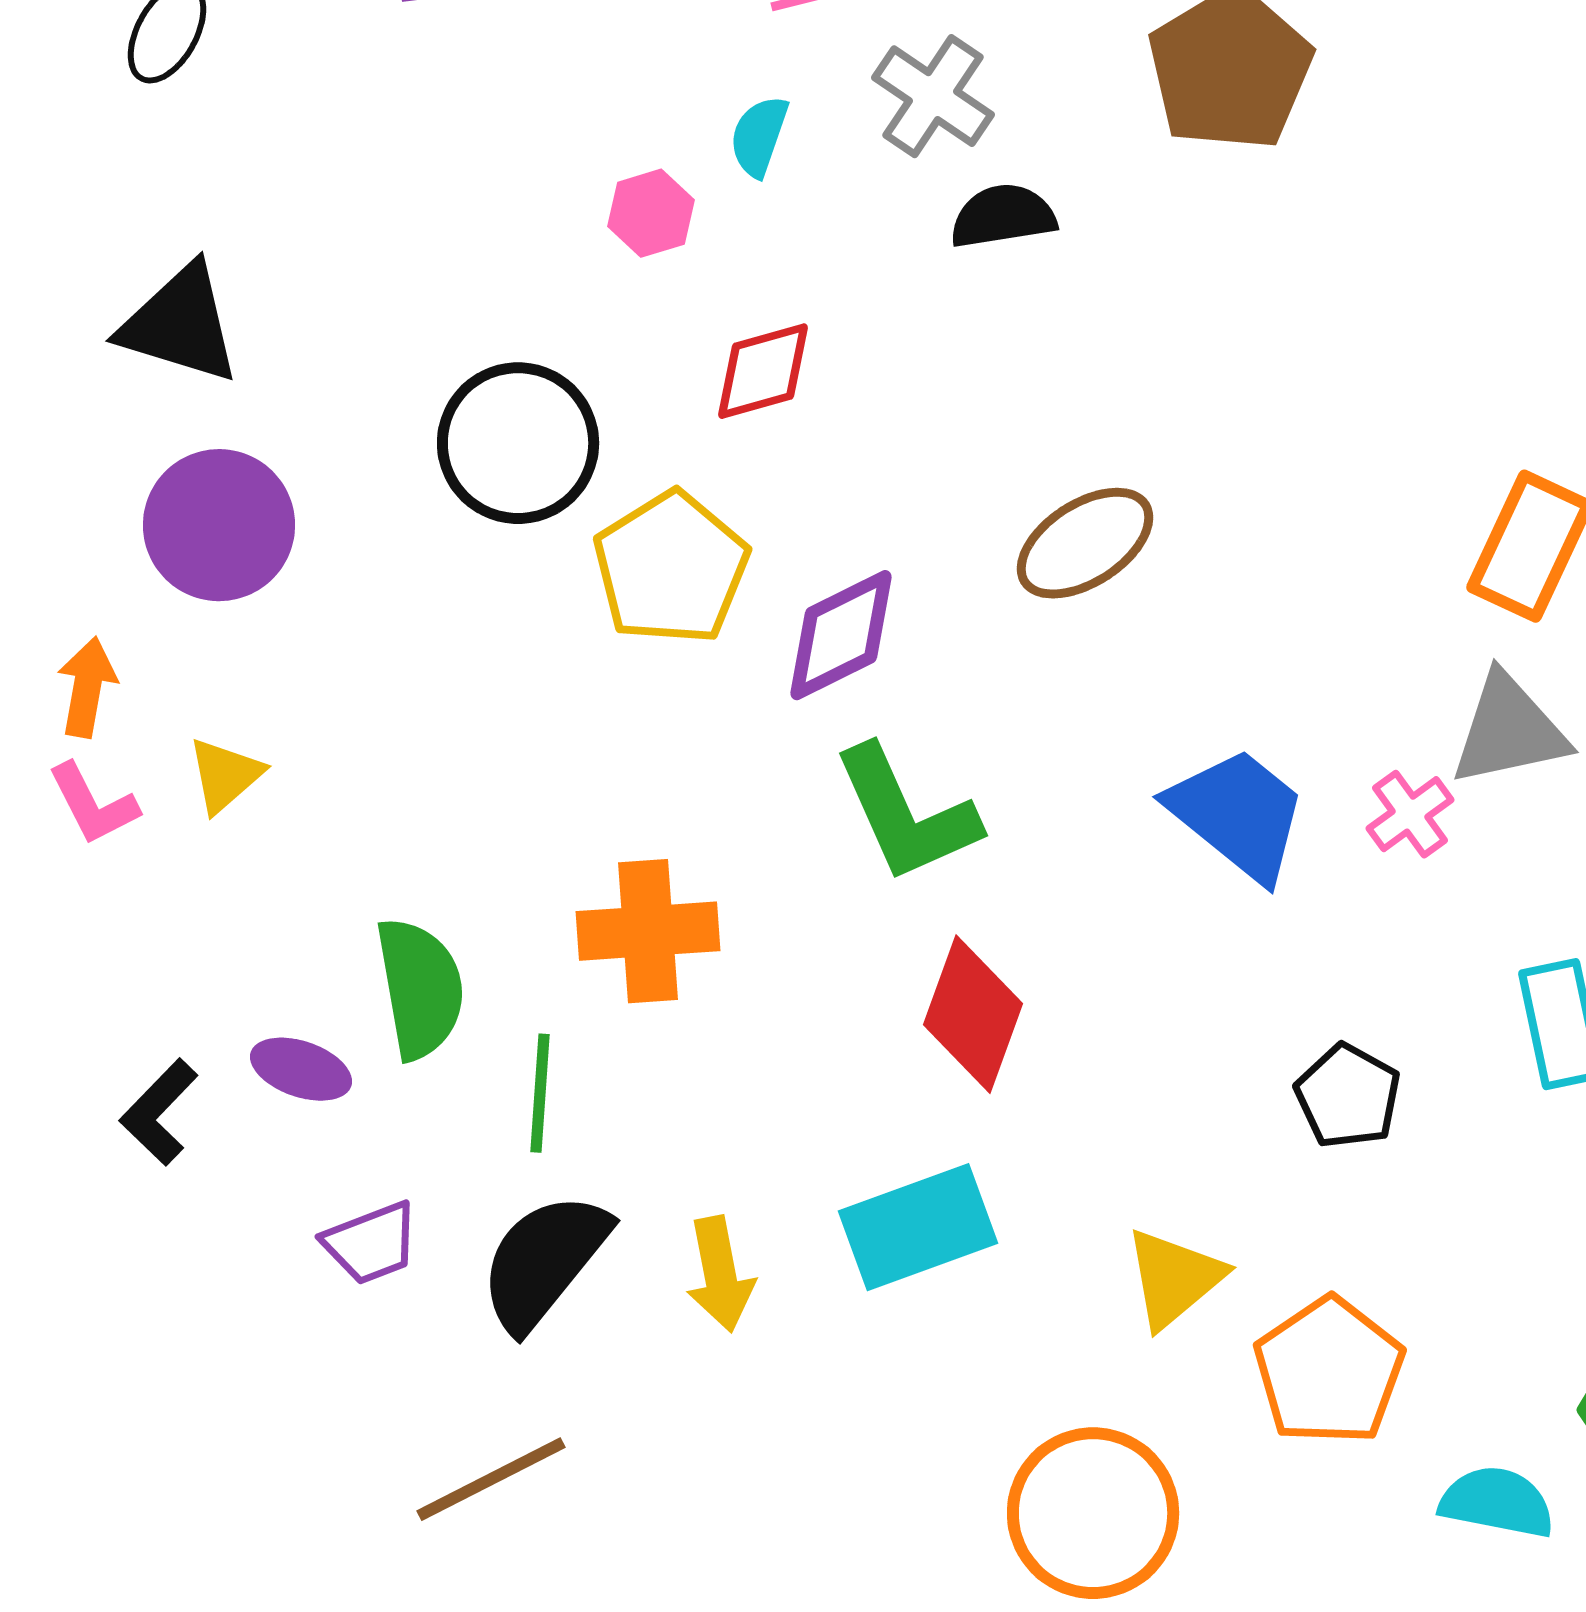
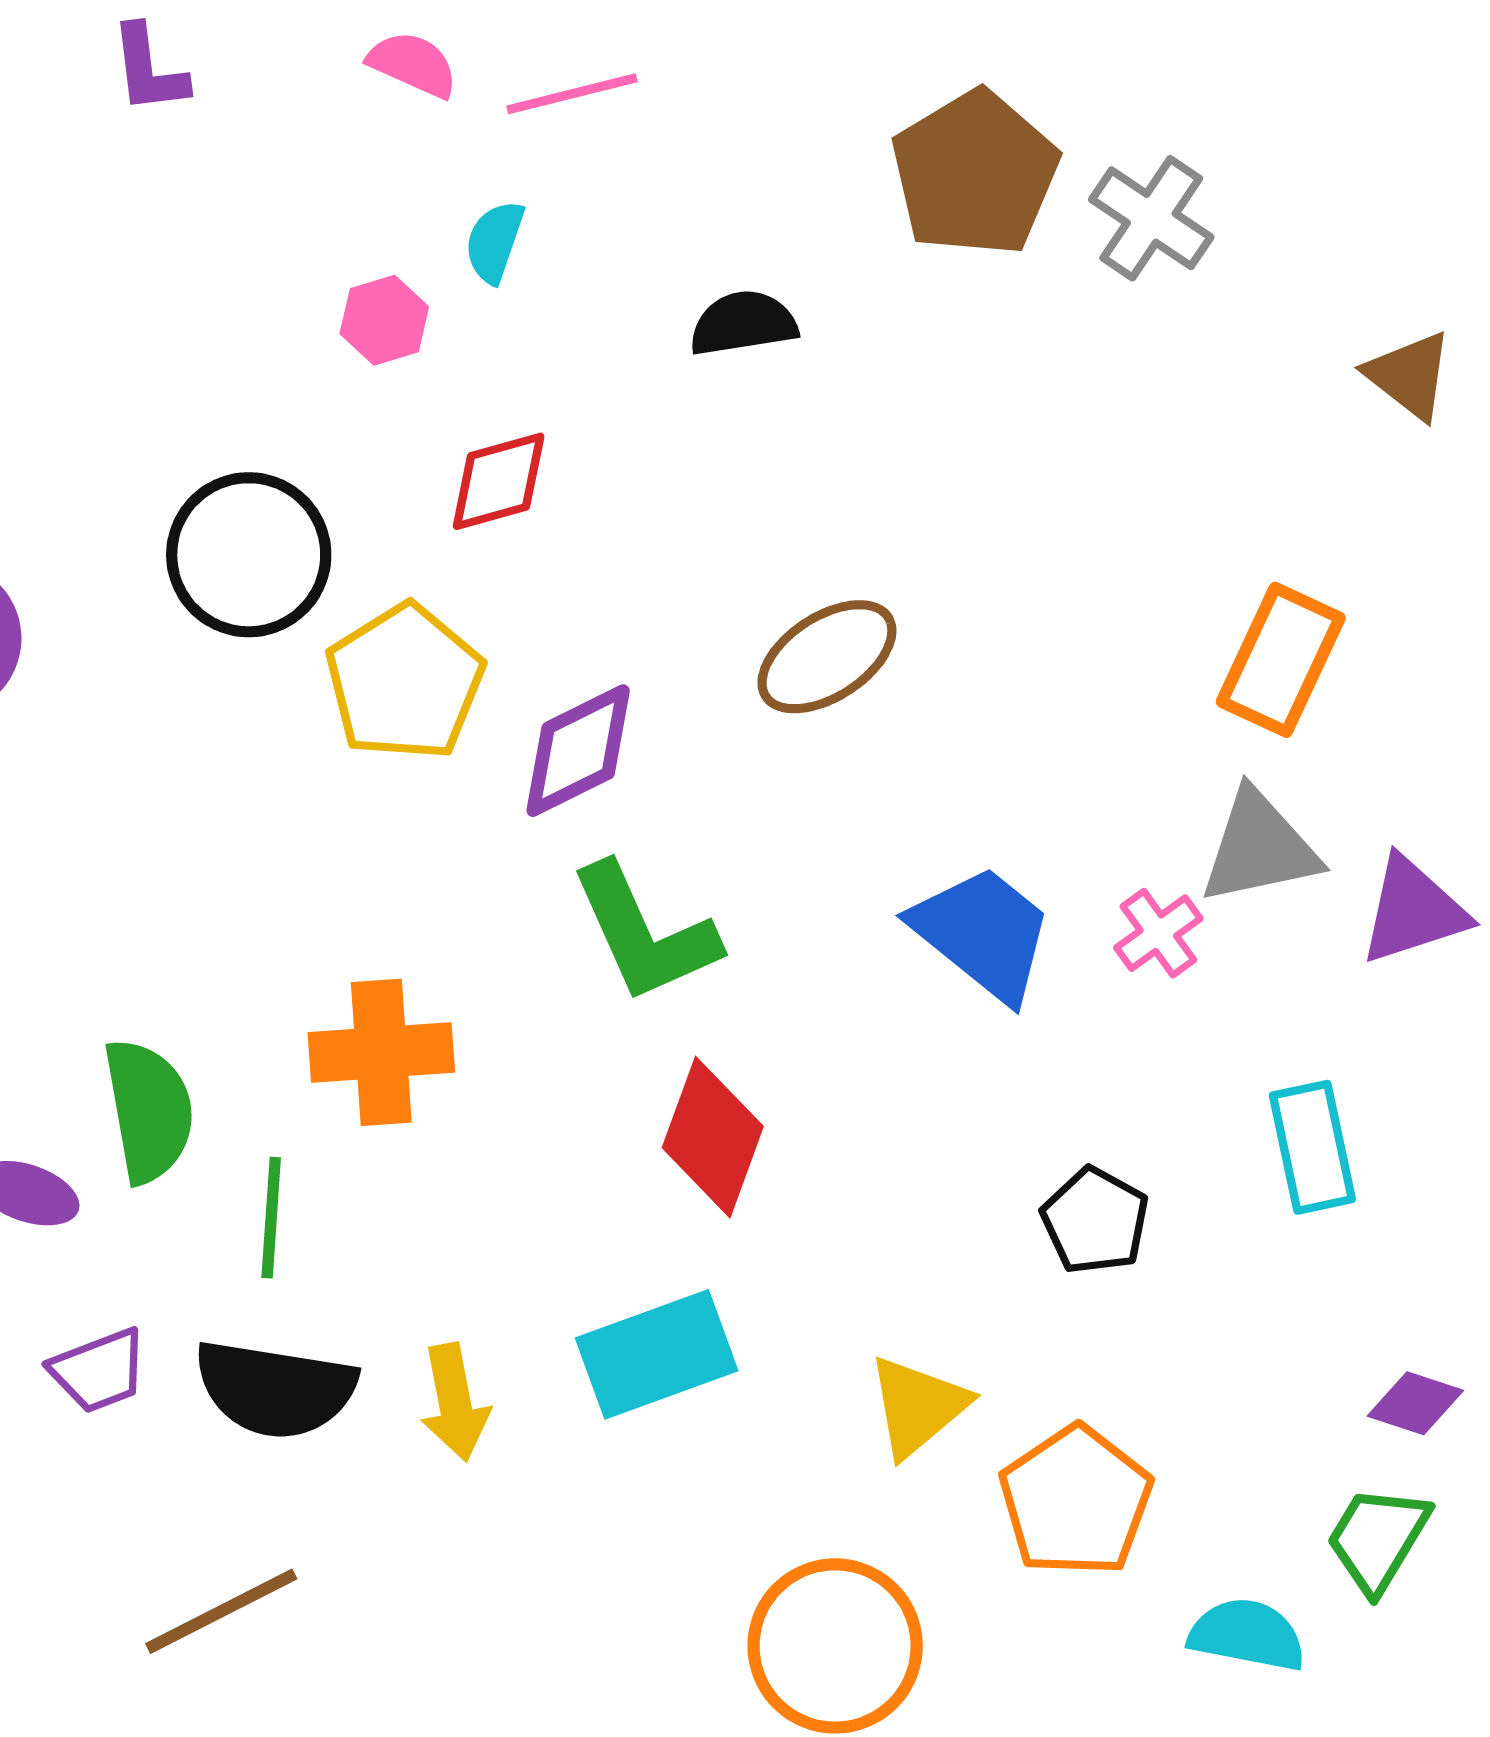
gray cross: (933, 96) -> (1151, 218), moved
black semicircle: (544, 1261) -> (275, 1389), turned -120

